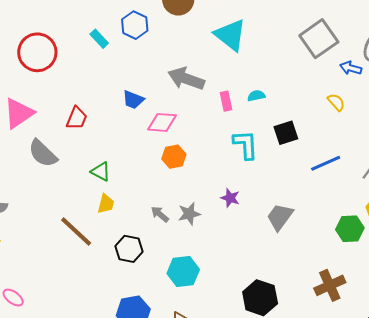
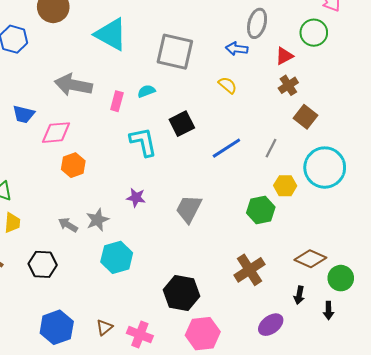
gray square: (319, 39) -> (175, 52), moved, turned -33
pink rectangle: (226, 101) -> (117, 101), turned 36
cyan hexagon: (183, 272) -> (117, 257), moved

